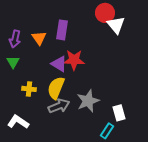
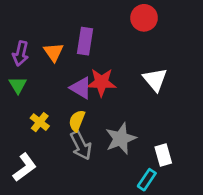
white triangle: (116, 25) -> (155, 80), moved
yellow semicircle: (56, 88) -> (77, 121), size x0.7
yellow cross: (29, 89) -> (40, 122), turned 32
gray arrow: (59, 106) -> (81, 145), turned 85
white L-shape: (18, 122) -> (25, 167), turned 110

